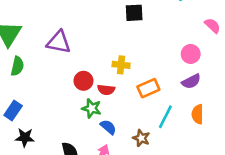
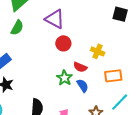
red circle: (83, 81) -> (63, 43), moved
blue semicircle: (108, 127) -> (83, 86), moved

